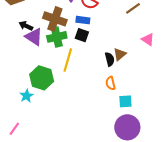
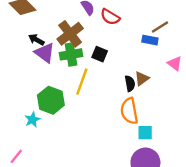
brown cross: (55, 19) -> (70, 34), turned 30
blue rectangle: (83, 20) -> (150, 40), moved
orange semicircle: (111, 83) -> (129, 111), size x1.6

